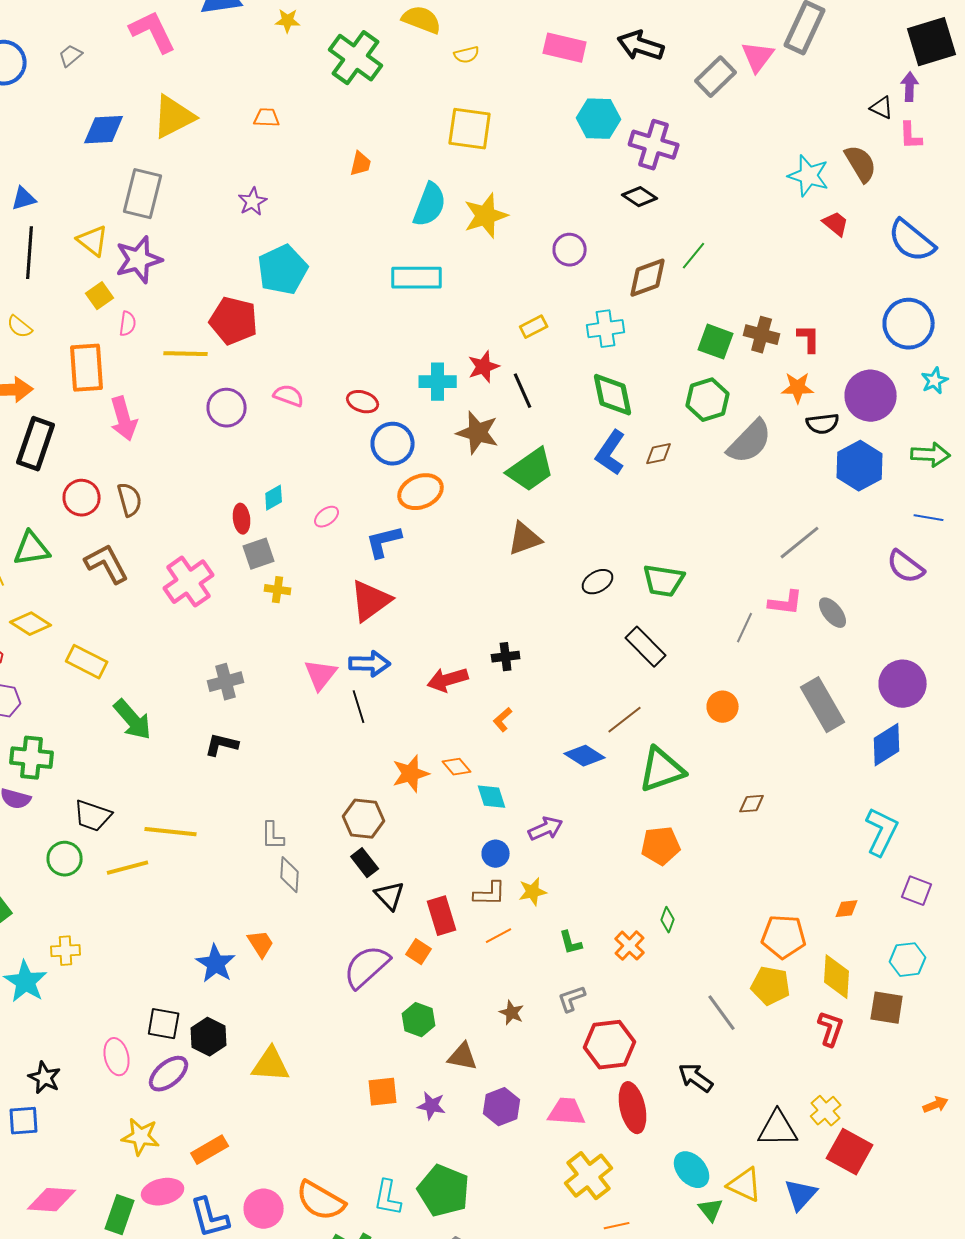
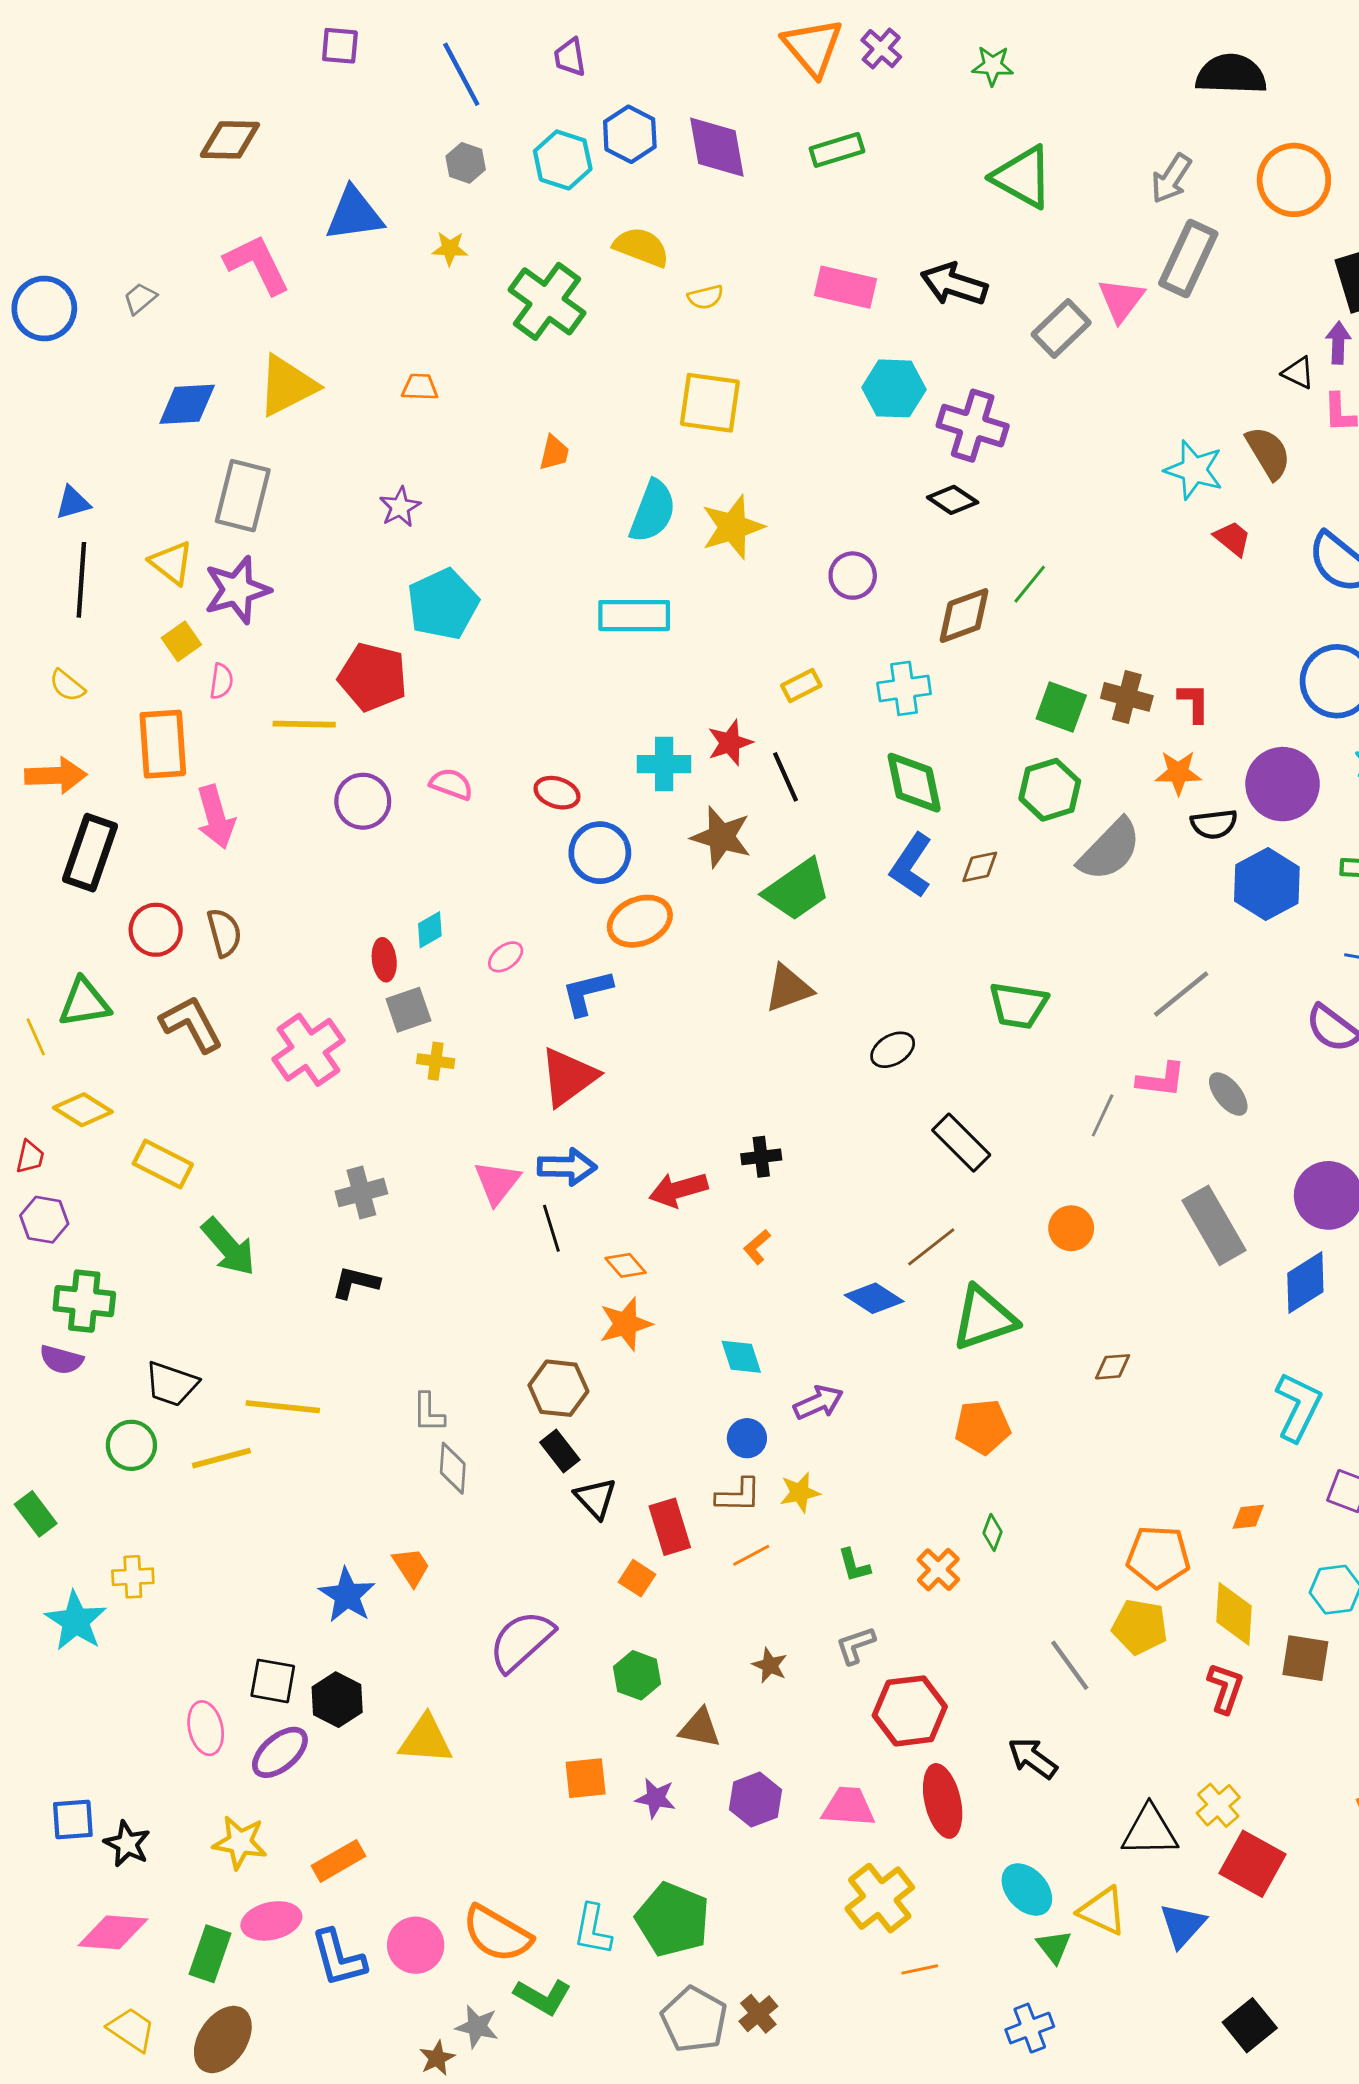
green trapezoid: (664, 581) -> (1018, 1005), moved
orange diamond: (457, 767) -> (626, 1265), moved
purple semicircle: (367, 967) -> (521, 1641), moved
black star: (45, 1078) -> (127, 1844), moved

